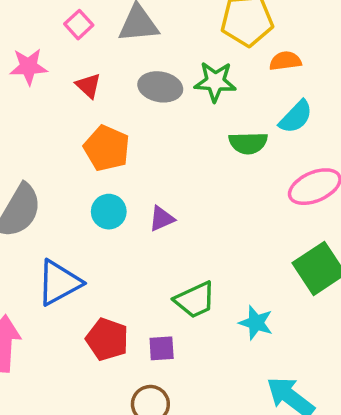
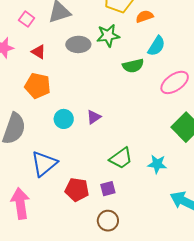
orange pentagon: (107, 148) -> (38, 86), moved

